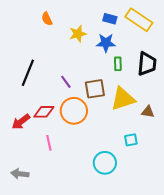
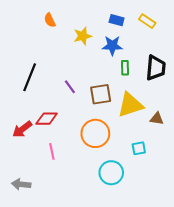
yellow rectangle: (139, 20) -> (147, 21), size x0.6
orange circle: (74, 111) -> (95, 133), moved

